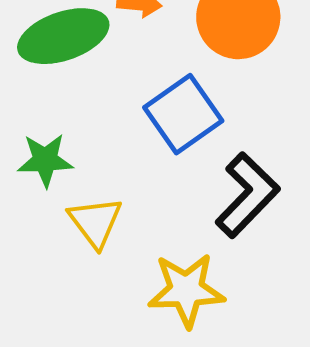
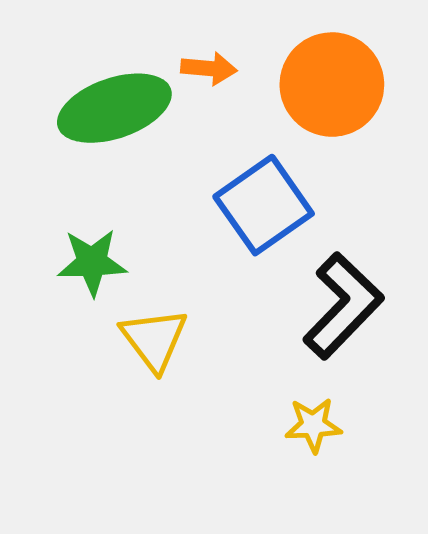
yellow star: (186, 290) -> (313, 425), moved, size x0.6

